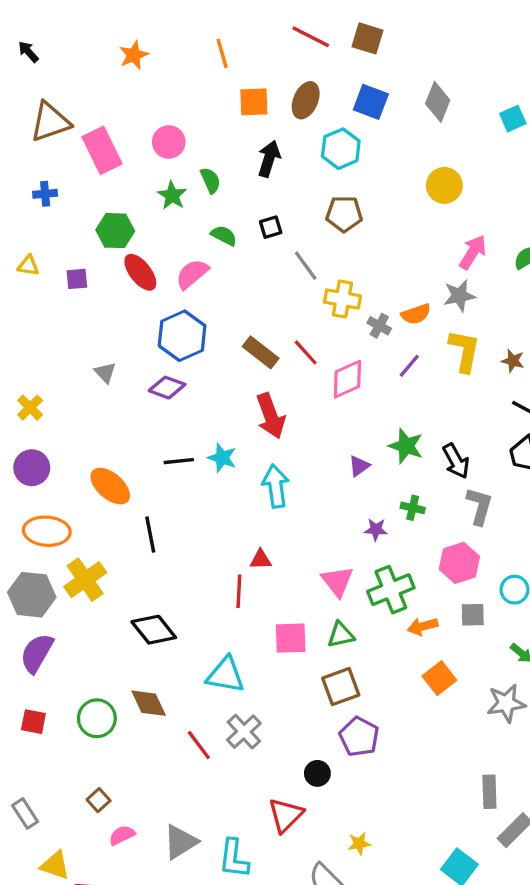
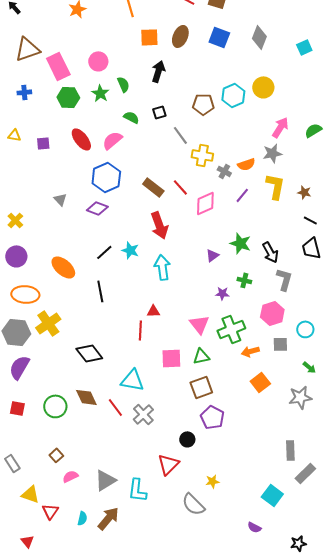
cyan hexagon: (341, 149) -> (233, 95), moved
green hexagon: (115, 231) -> (68, 97), moved
black line: (179, 461) -> (104, 252), turned -36
black line: (150, 535) -> (100, 291), moved
red line: (199, 745) -> (115, 407), moved

